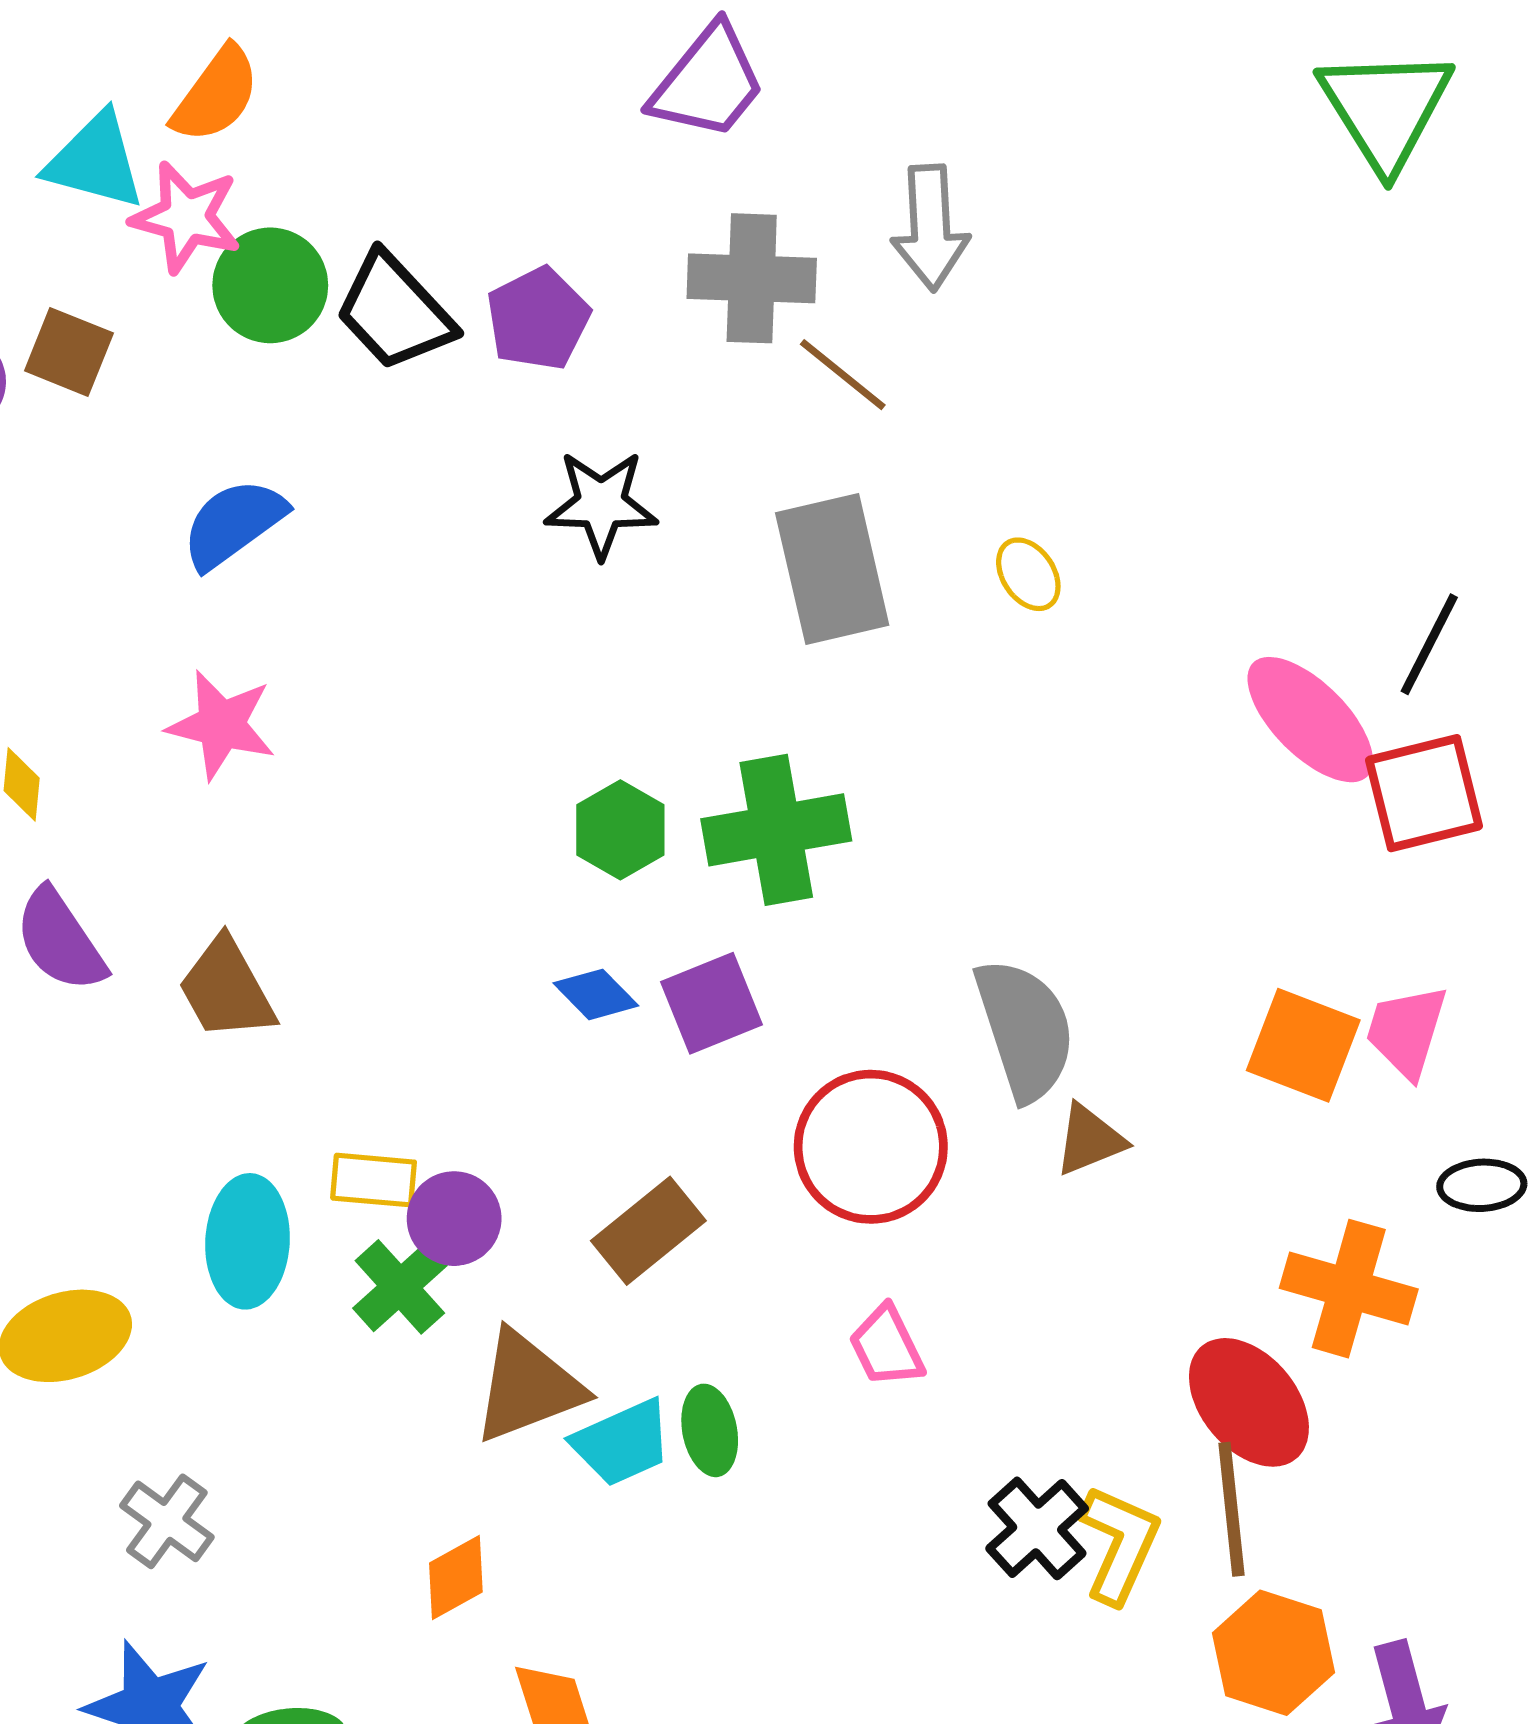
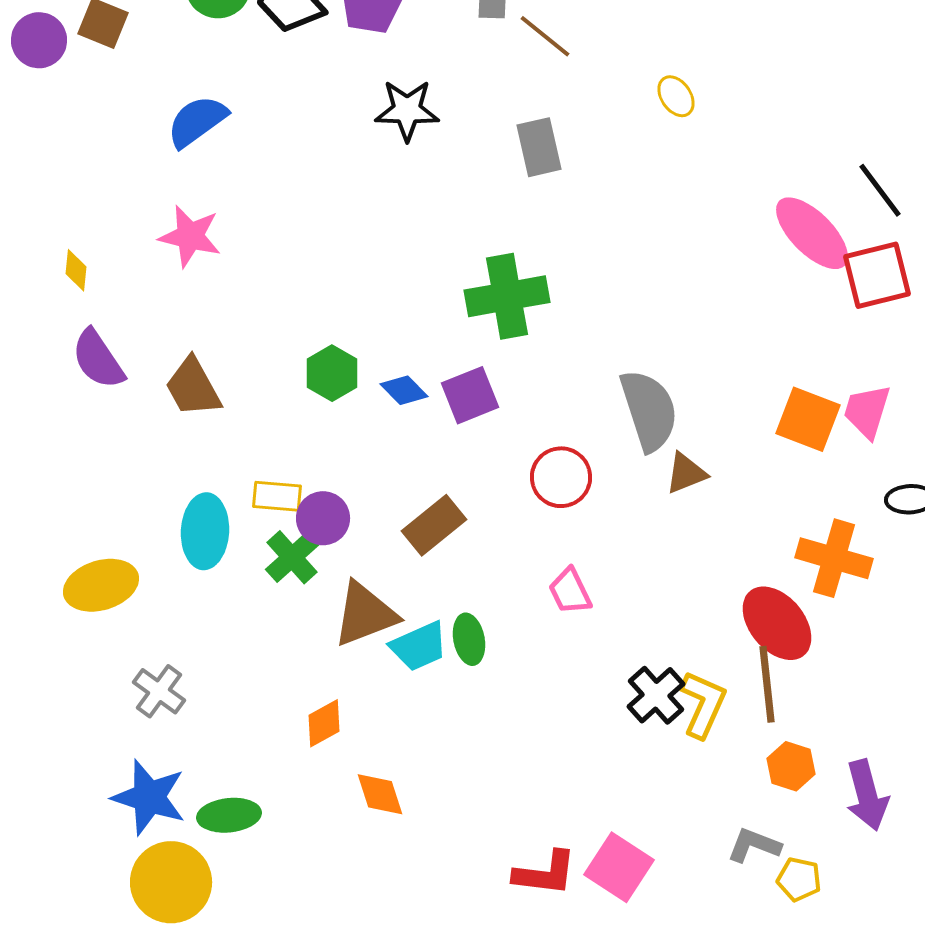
gray rectangle: (832, 569) -> (539, 147), size x0.7
yellow ellipse: (1028, 574) -> (676, 96), moved
black line: (1429, 644) -> (880, 190), turned -64
green hexagon: (620, 830) -> (332, 373), moved
red circle: (871, 1147) -> (561, 477), size x0.7
orange hexagon: (1273, 1653) -> (791, 766), size x0.7

